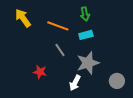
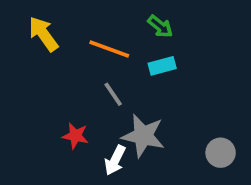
green arrow: (85, 14) -> (160, 26), turned -40
gray star: (88, 63) -> (143, 136), moved, turned 30
white arrow: (75, 83) -> (115, 160), moved

